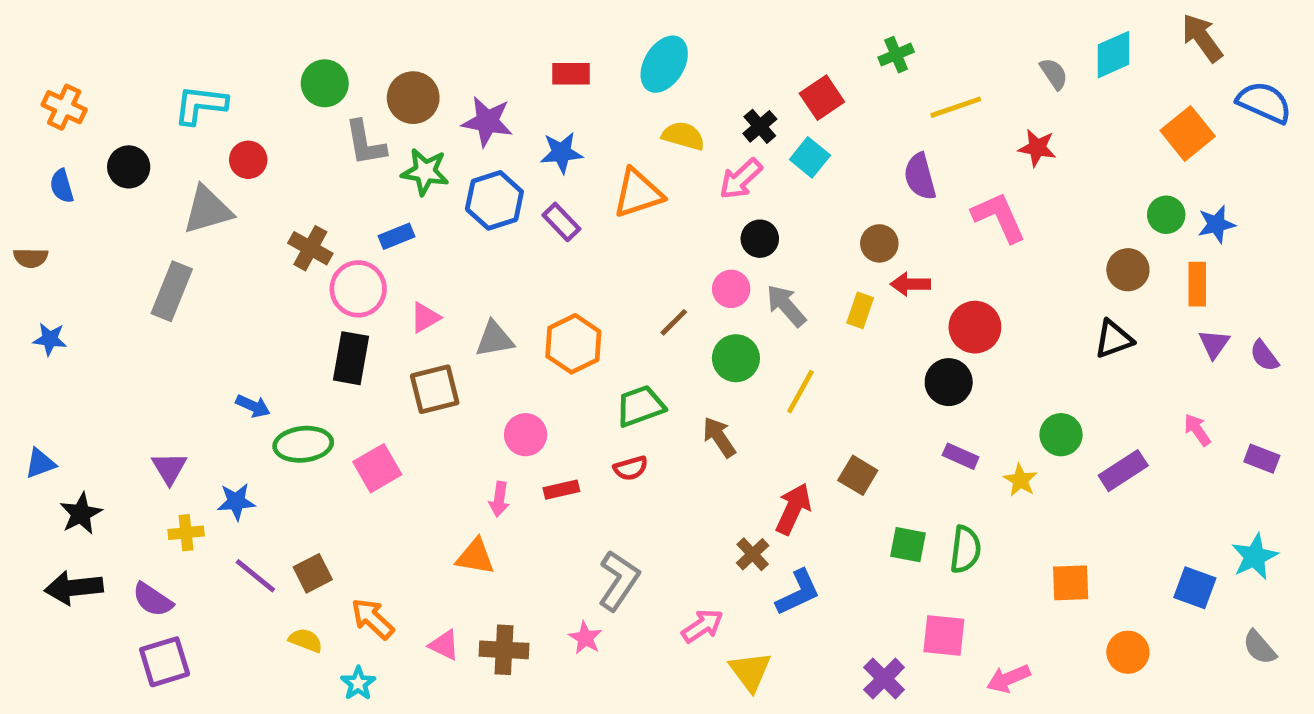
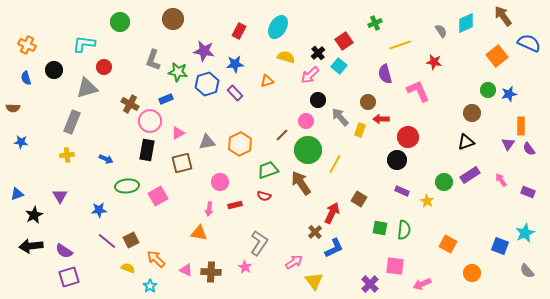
red rectangle: (571, 74) -> (239, 31), turned -63
green circle: (325, 83) -> (120, 22), moved
brown circle: (413, 98) -> (173, 19), moved
gray L-shape: (365, 143) -> (153, 60), turned 30
orange triangle: (638, 193) -> (267, 81), size x0.6
orange rectangle: (1197, 284) -> (521, 126), moved
gray arrow: (786, 306) -> (340, 117), moved
green circle: (736, 358) -> (308, 150), size x1.4
blue arrow: (253, 406) -> (106, 159), moved
brown arrow: (719, 437) -> (301, 183), size x1.4
purple triangle: (169, 468) -> (60, 196), moved
red semicircle: (631, 468) -> (264, 196), turned 32
purple rectangle: (1123, 471) -> (470, 175), moved
yellow cross: (186, 533) -> (67, 155), moved
orange square: (1071, 583) -> (448, 244), turned 30

